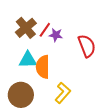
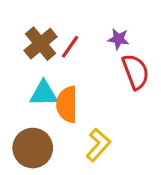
purple star: (56, 35) -> (118, 39), moved

